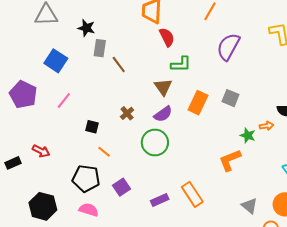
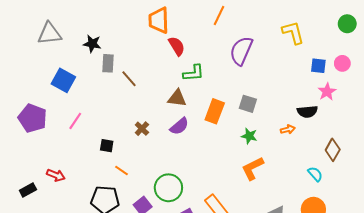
brown triangle: (163, 87) -> (177, 98), turned -42
green star: (248, 135) -> (249, 136), moved
green circle: (155, 142) -> (168, 188), moved

